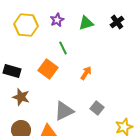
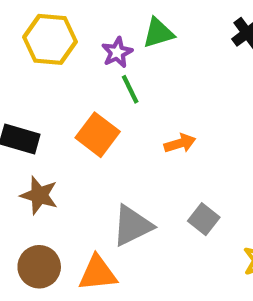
purple star: (57, 20) -> (117, 52), moved
green triangle: (86, 23) -> (158, 33), moved
orange arrow: (86, 73) -> (180, 143), turned 40

